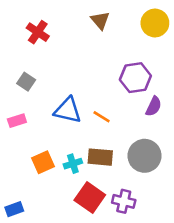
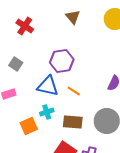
purple hexagon: (135, 78) -> (62, 61), moved
cyan cross: (73, 164) -> (47, 112), moved

